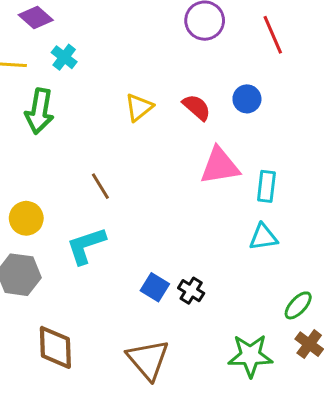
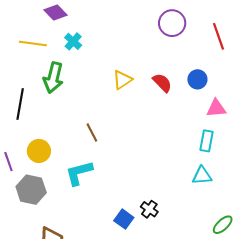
pink triangle: (220, 166) -> (216, 108), moved, size x0.7
blue square: (155, 287) -> (124, 219), moved

